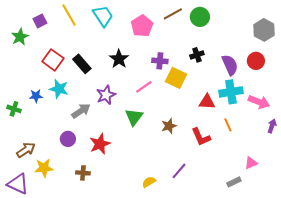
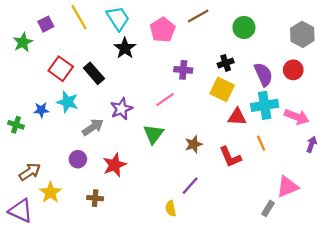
green circle: (200, 17) -> (244, 27), moved
black star: (119, 59) -> (125, 48), moved
yellow square: (176, 78) -> (222, 89), moved
pink triangle: (251, 163) -> (287, 187), size x1.5
yellow star: (44, 168) -> (50, 192), turned -30
purple line: (179, 171) -> (190, 186), moved
yellow semicircle: (149, 182) -> (171, 208), turned -72
gray rectangle: (234, 182) -> (268, 208), turned -32

